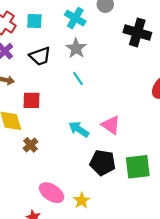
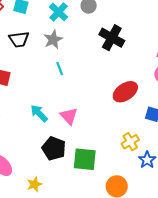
cyan line: (78, 78) -> (60, 69), moved
yellow star: (82, 200) -> (34, 184), moved

